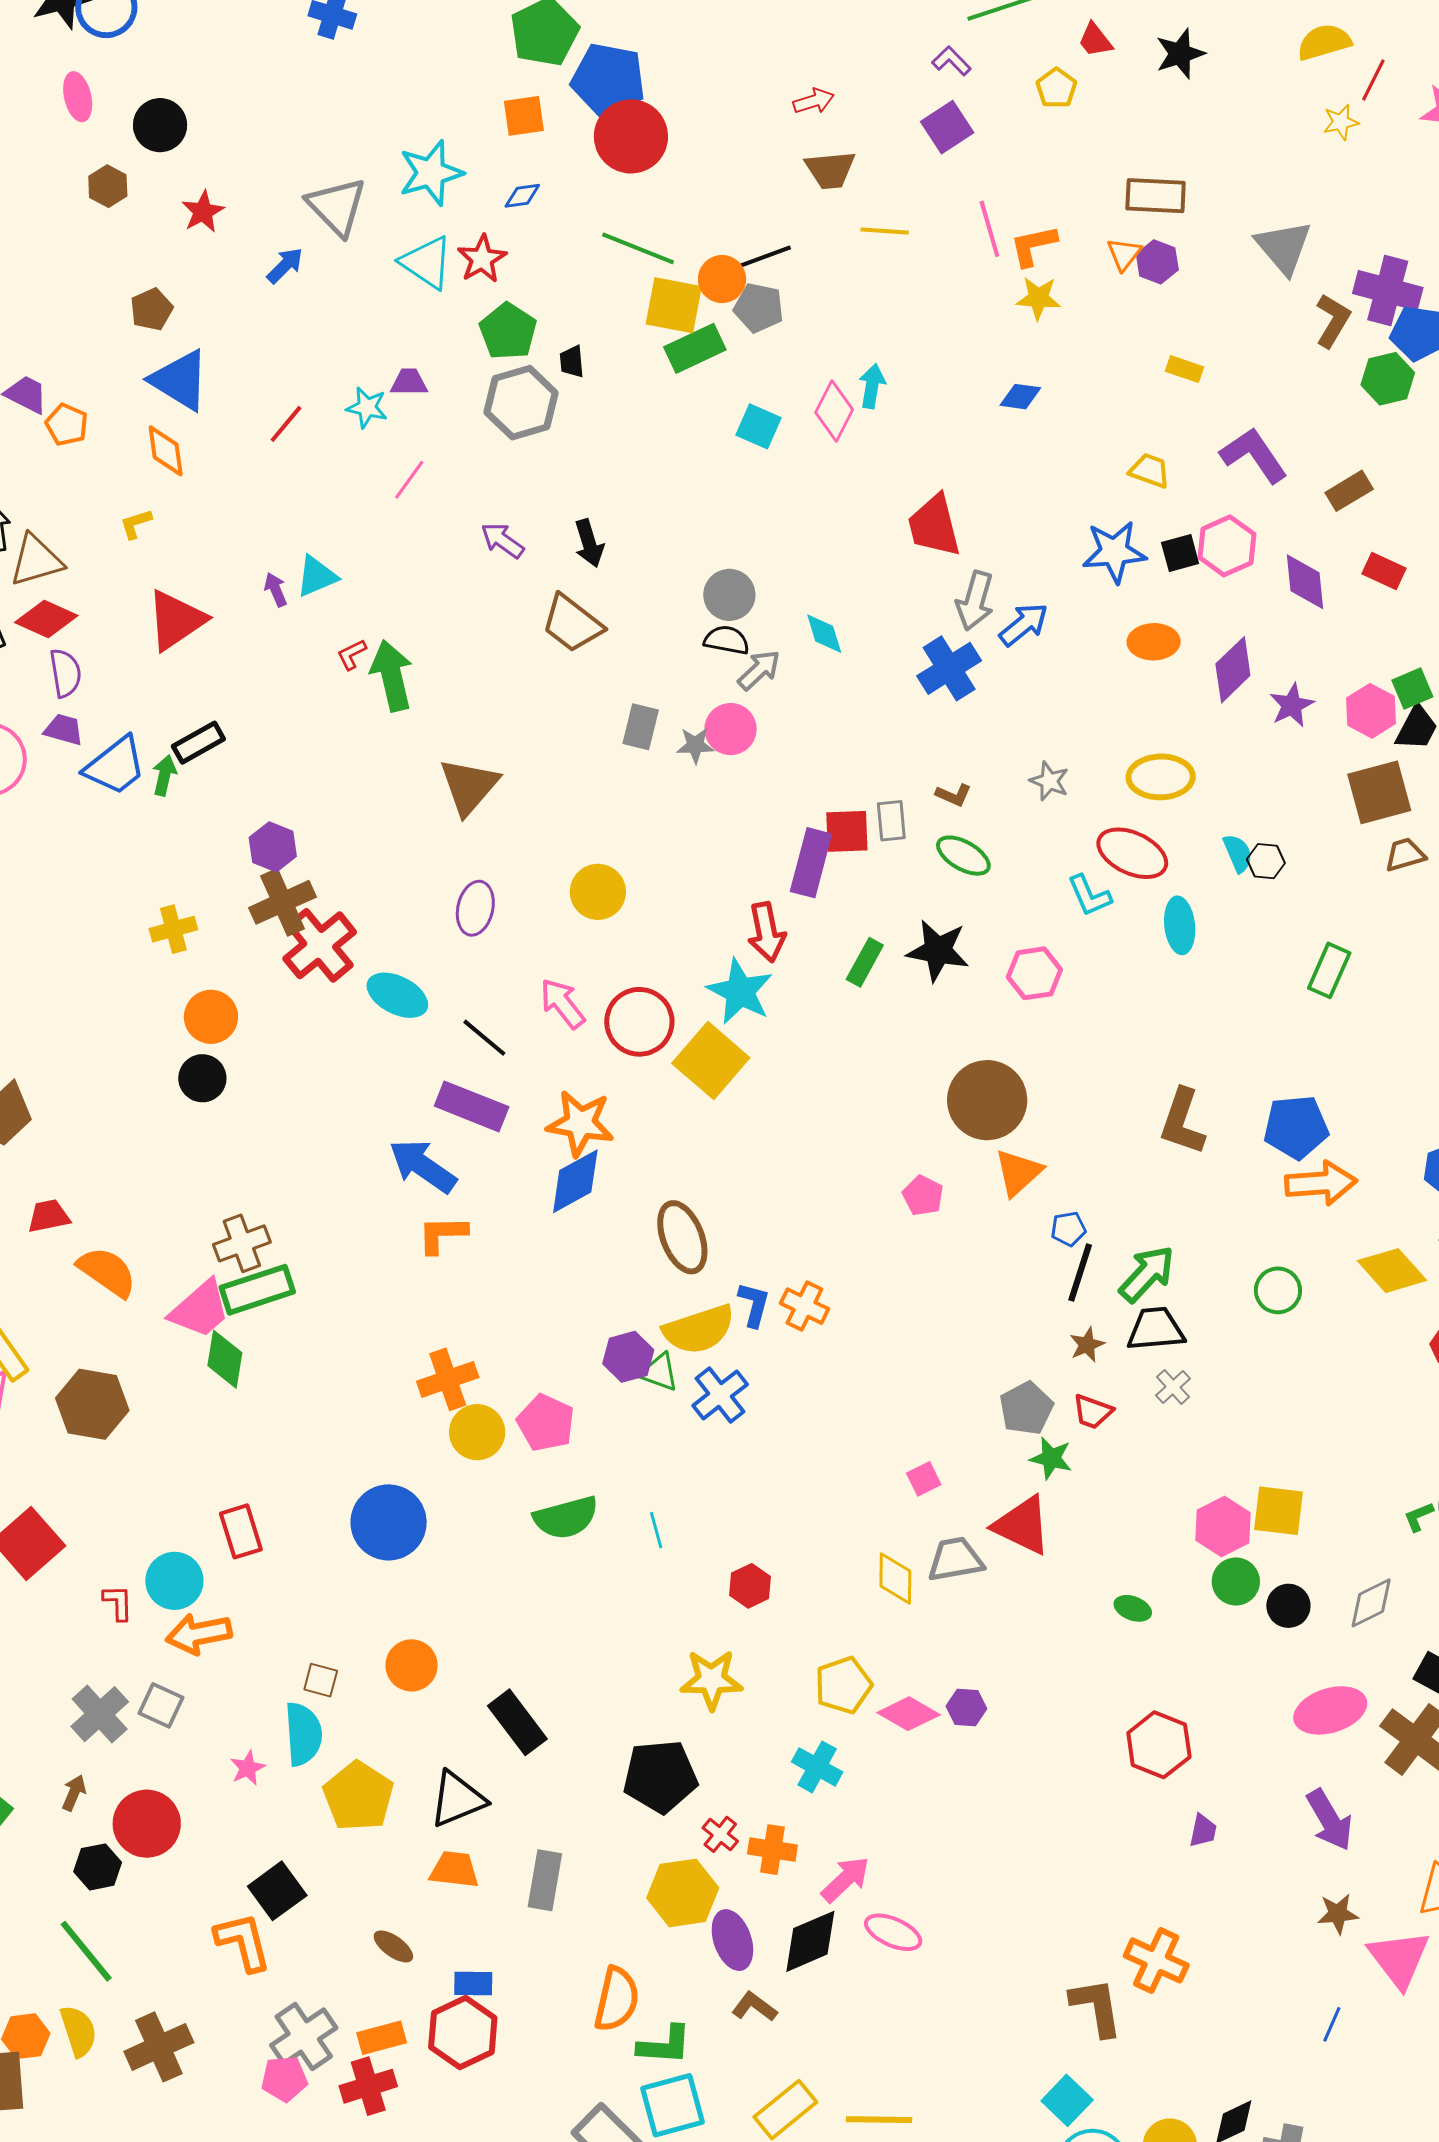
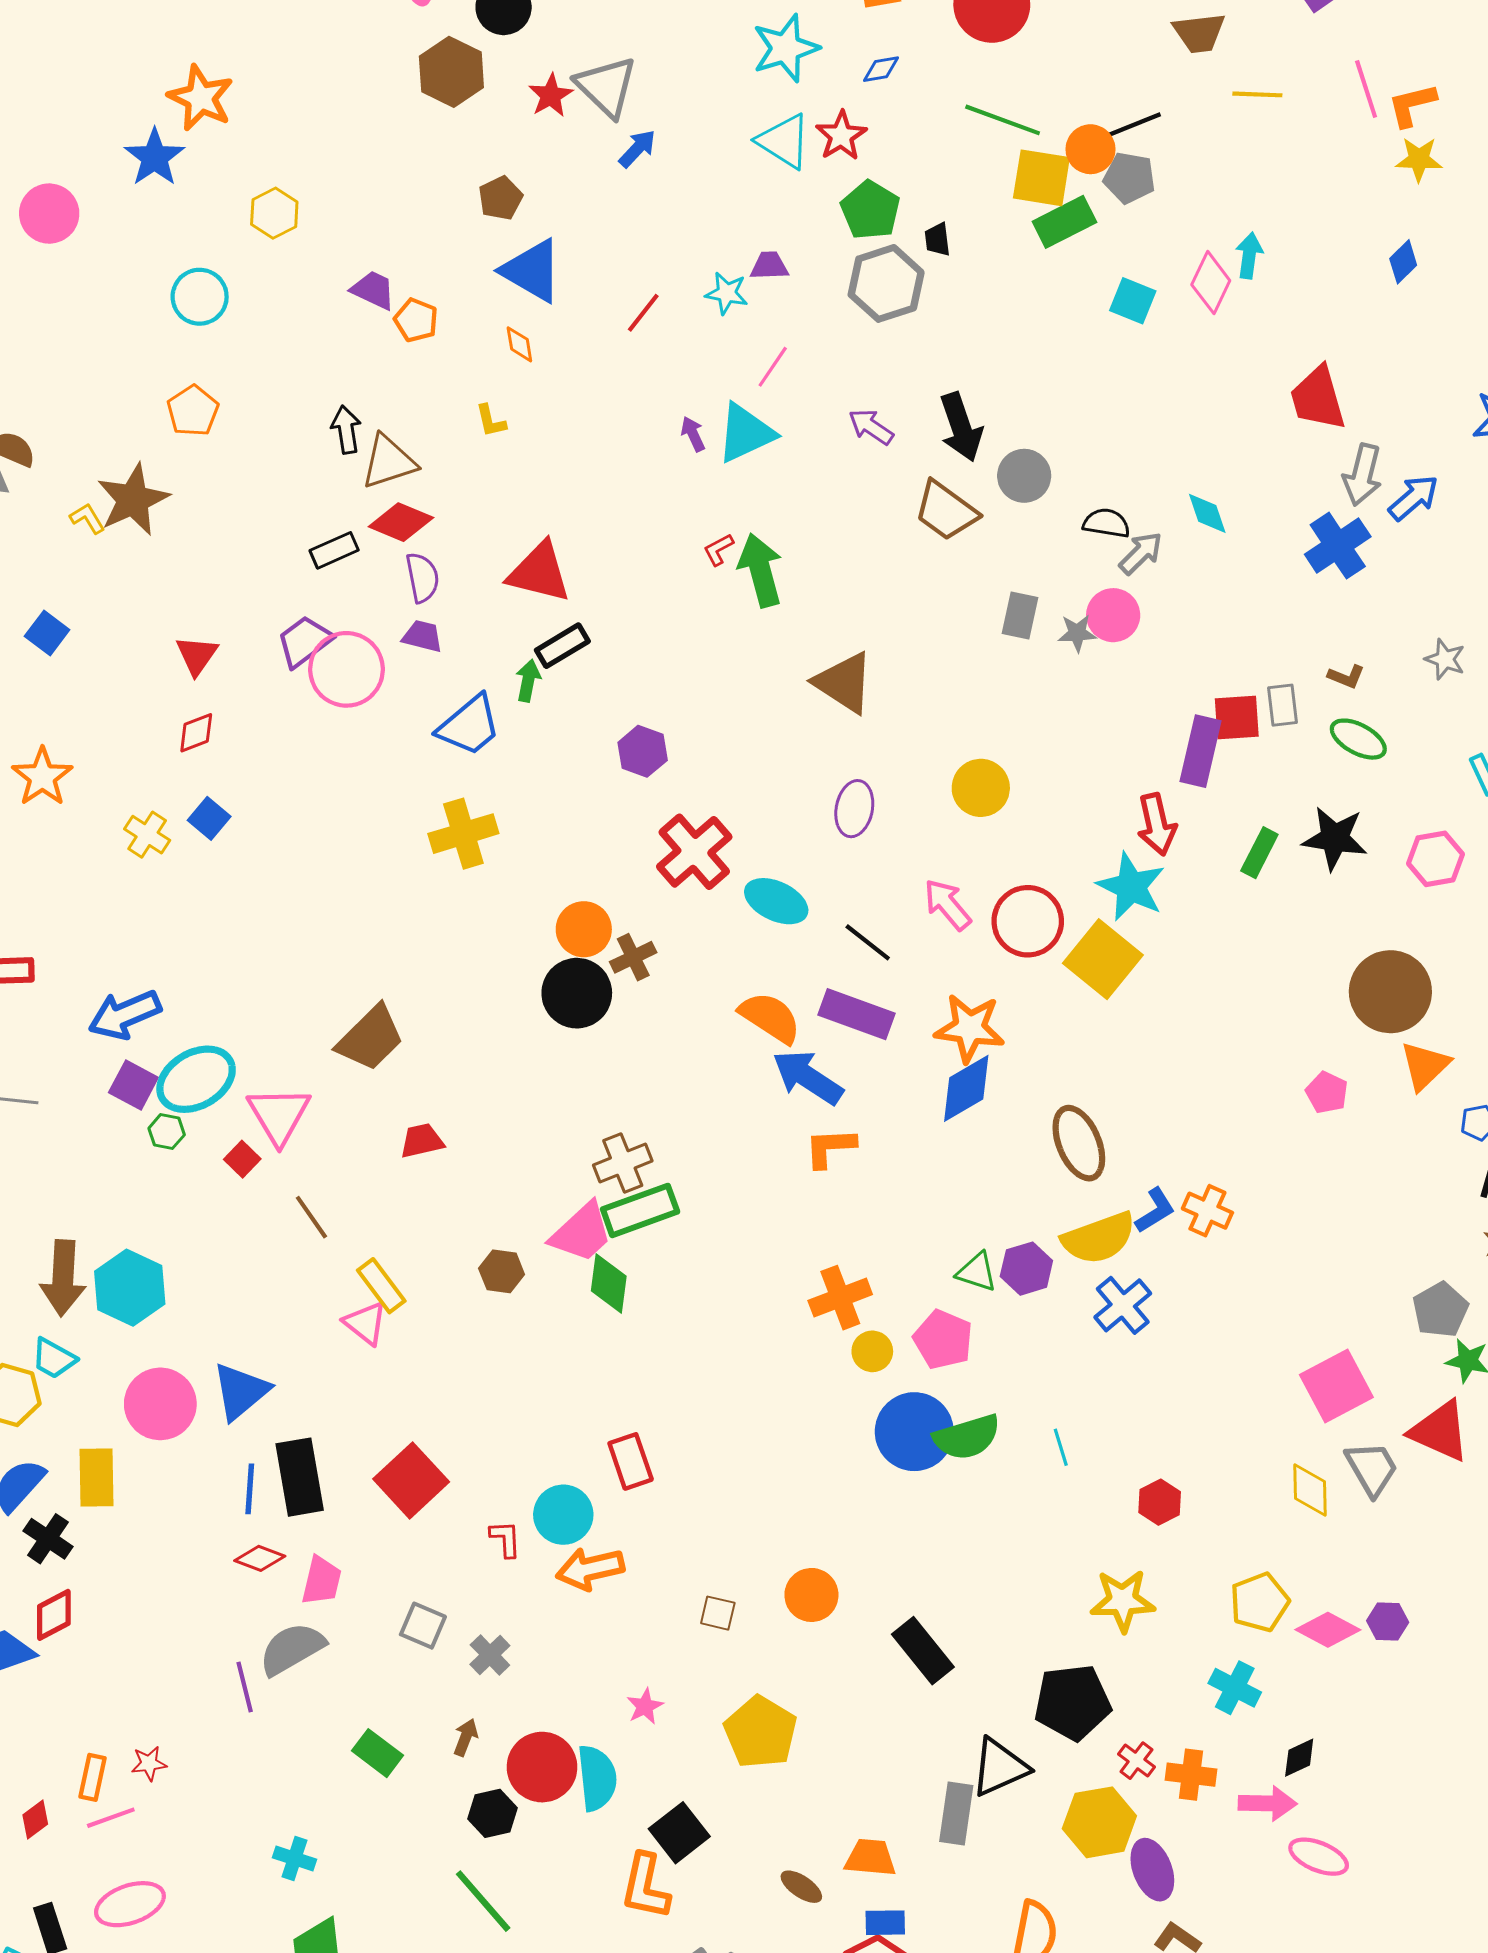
brown hexagon: (108, 186) -> (451, 72), size x1.6
gray triangle: (337, 206) -> (606, 87), moved
blue diamond: (1020, 397) -> (1403, 262), turned -51
orange diamond: (166, 451) -> (519, 344), size x0.7
yellow L-shape: (136, 524) -> (491, 421), turned -84
black arrow: (589, 543) -> (961, 427), size x1.4
cyan triangle: (316, 576) -> (745, 433), moved, size x1.4
purple arrow: (276, 590) -> (693, 434), moved
gray circle: (729, 595) -> (1024, 476), moved
red triangle: (176, 620) -> (539, 572), moved, turned 50
blue trapezoid: (115, 766) -> (469, 726), moved
brown triangle: (469, 786) -> (844, 683), turned -36
brown cross: (283, 902) -> (633, 957), moved, size x0.7
yellow cross: (173, 929) -> (463, 834), moved, size x1.4
black circle: (202, 1078) -> (577, 993), size x1.4
orange semicircle: (107, 1272) -> (770, 1018), moved
blue L-shape: (754, 1304) -> (1155, 1211), turned 45
green triangle: (659, 1372) -> (977, 1272), moved
brown hexagon: (92, 1404) -> (502, 1271), moved, size x0.6
yellow circle: (477, 1432) -> (872, 1351), size x0.7
pink square: (924, 1479) -> (1336, 1386), size x2.0
blue circle: (389, 1522) -> (914, 1432), moved
gray trapezoid: (955, 1559) -> (1372, 1468), turned 72
gray square: (161, 1705) -> (423, 1626), moved
gray cross: (100, 1714) -> (490, 1655), size x0.7
cyan semicircle: (303, 1734) -> (597, 1778), moved
black triangle: (457, 1799) -> (999, 1767), moved
orange trapezoid: (454, 1870) -> (870, 1858), moved
pink arrow: (845, 1879) -> (1268, 1803), turned 46
black diamond: (810, 1941) -> (1299, 1758), moved, size x0.6
orange L-shape: (243, 1942) -> (645, 1886), turned -152

